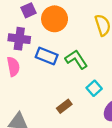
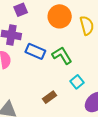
orange circle: (55, 19) -> (60, 16), moved

